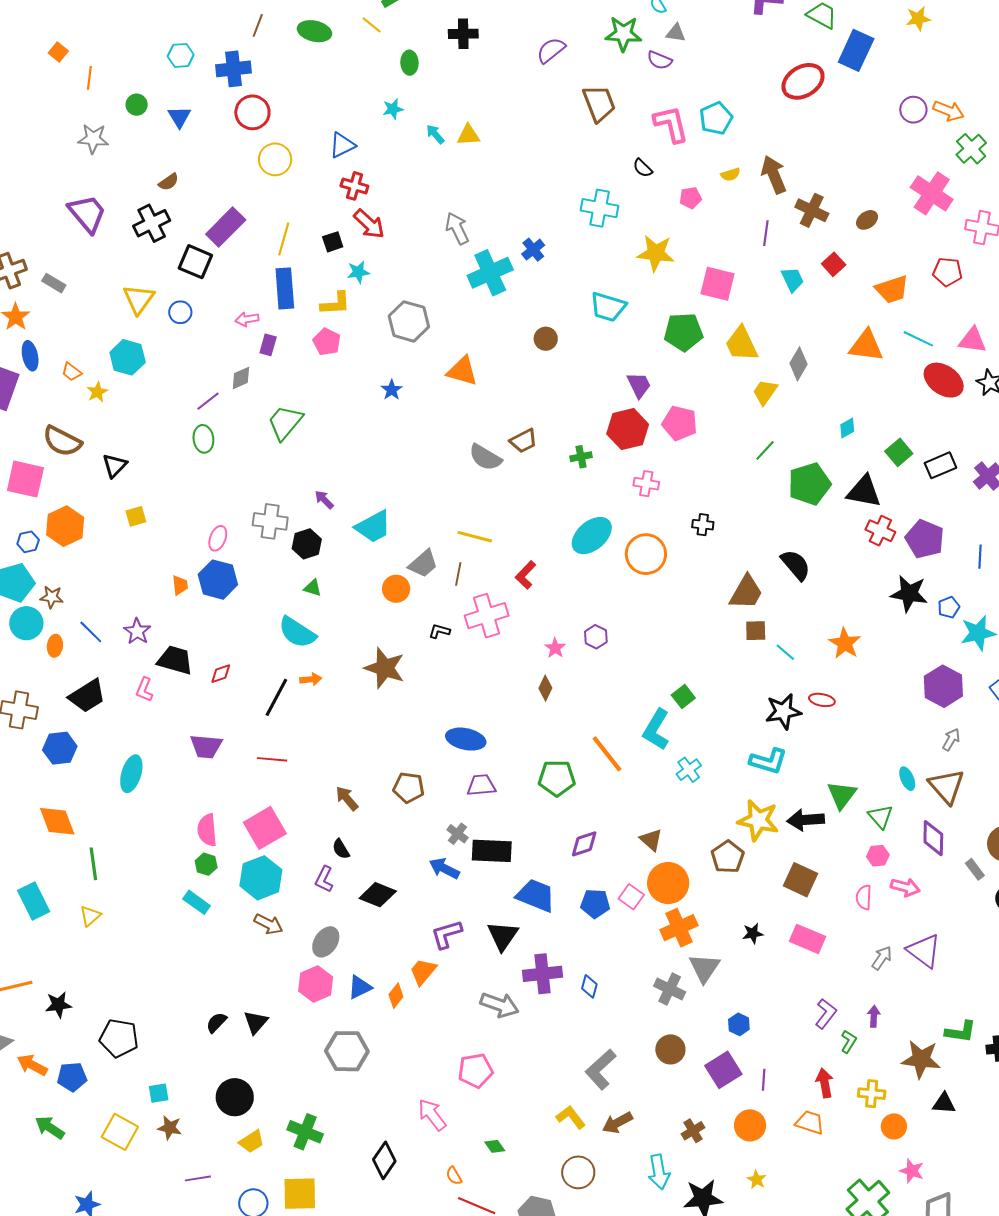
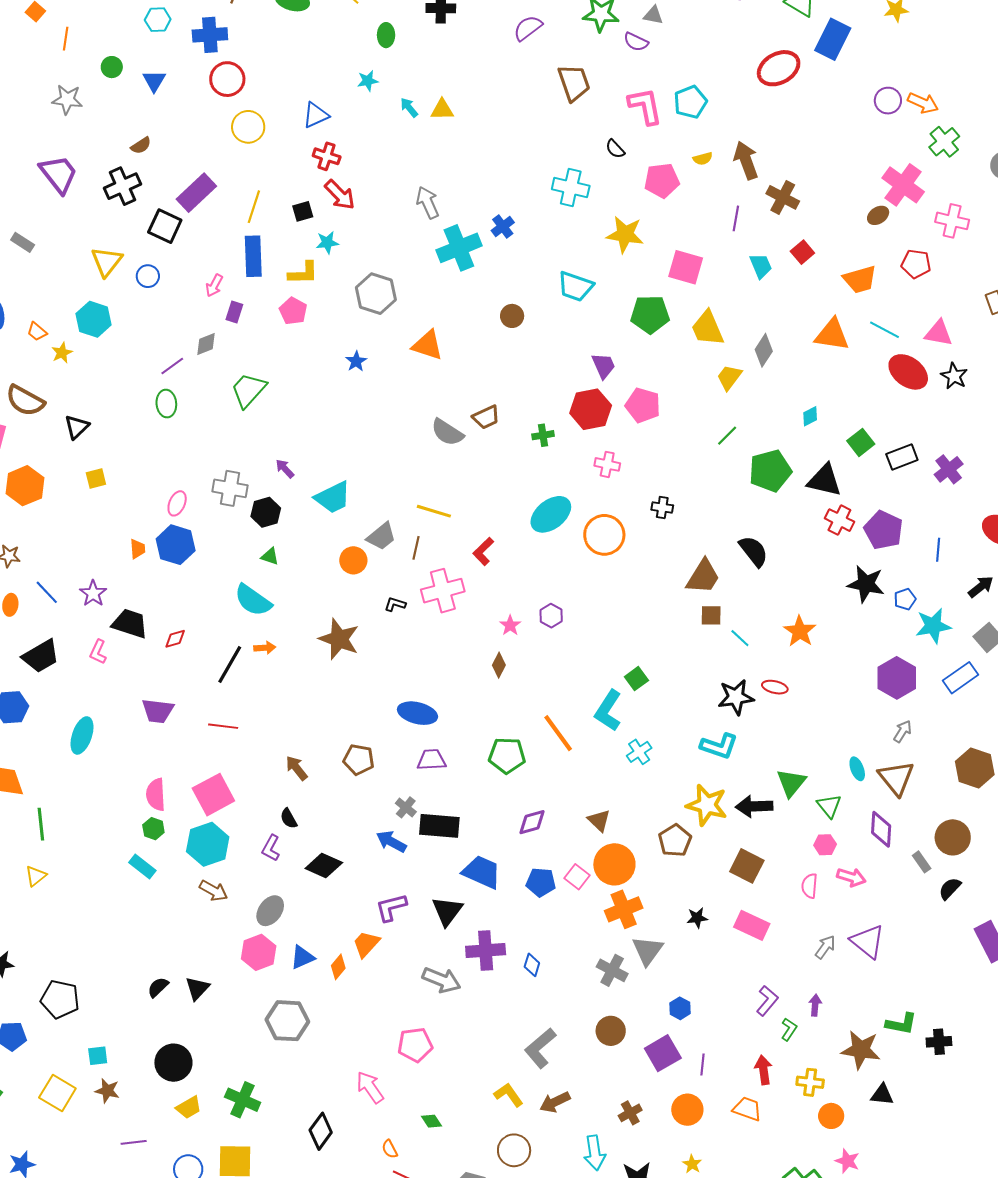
pink pentagon: (690, 198) -> (662, 181), size x1.6
brown ellipse: (867, 220) -> (878, 215), moved
pink arrow: (247, 319) -> (214, 286), turned -55

